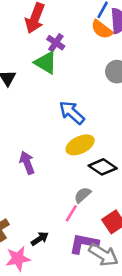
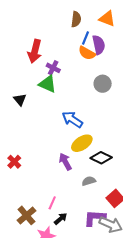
purple arrow: (27, 163) -> (65, 162), moved
gray semicircle: (83, 195) -> (89, 181), turned 32
pink line: (71, 213) -> (52, 203), moved

